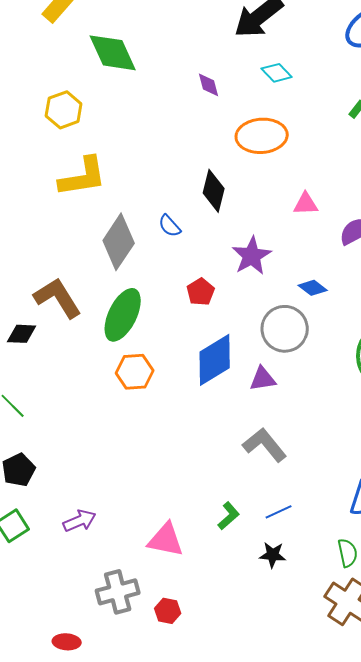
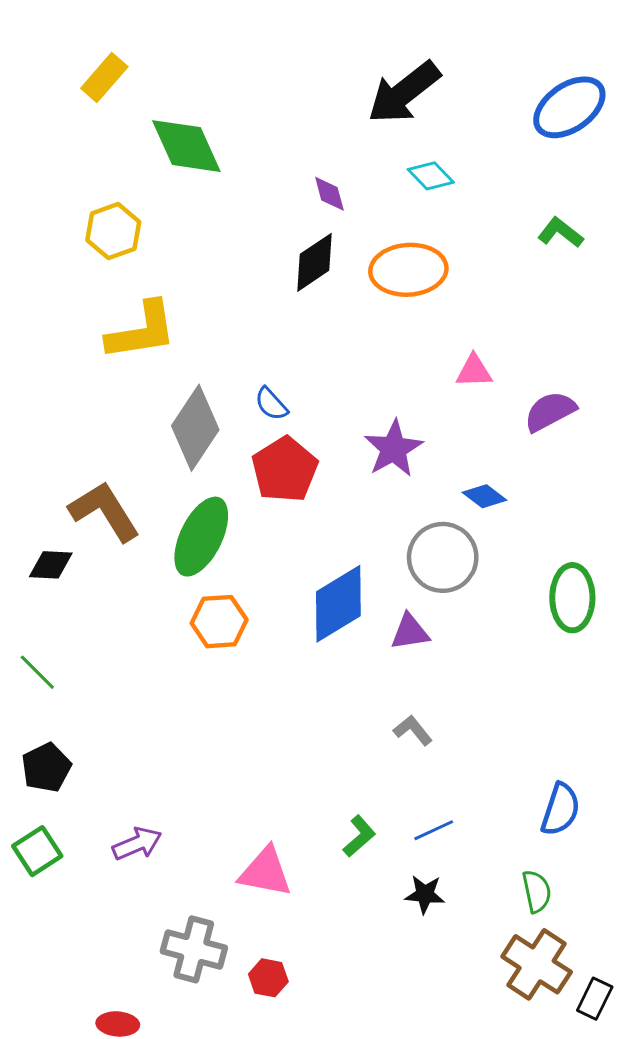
black diamond: (214, 191) -> (315, 262), moved, turned 42
red pentagon: (201, 292) -> (285, 470), moved, size x1.6
gray L-shape: (265, 445) -> (413, 730), size x0.6
gray cross: (118, 592) -> (194, 949), turned 30

